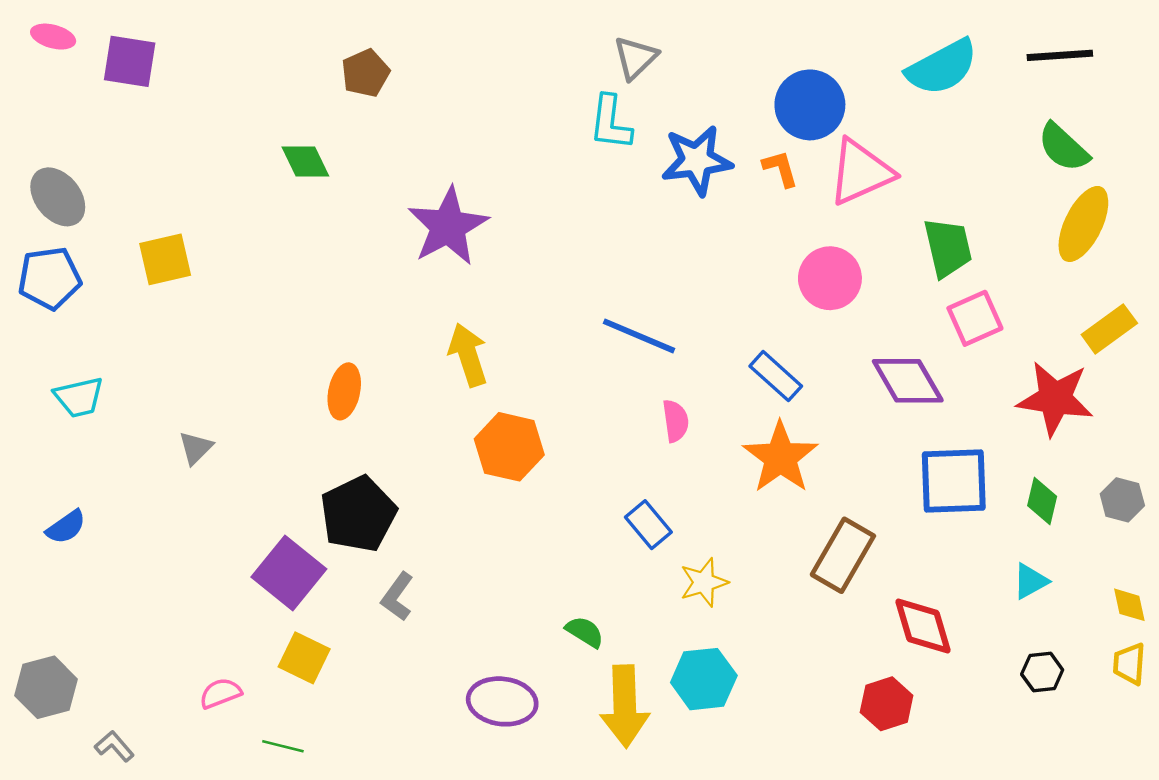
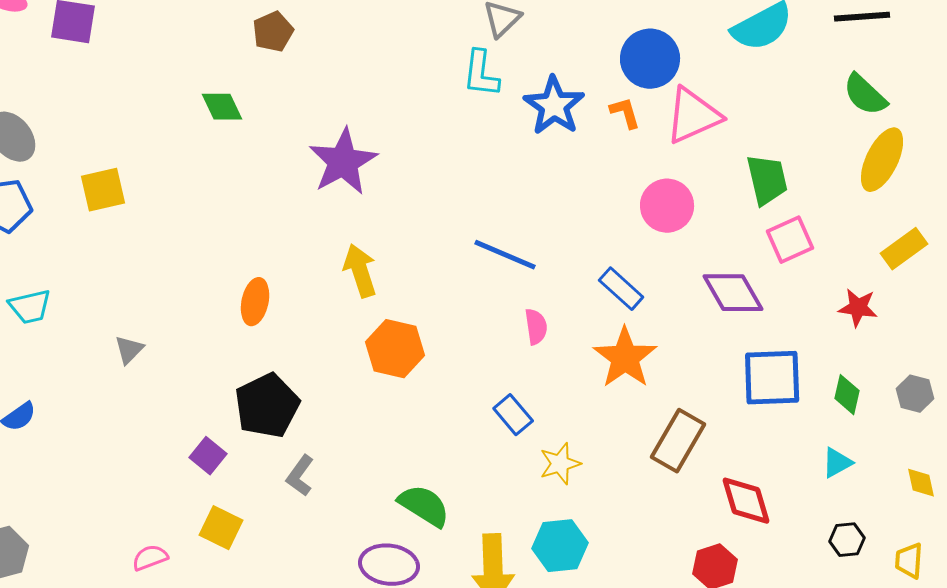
blue star: (697, 160) -> (554, 106), turned -30
red star: (1055, 398) -> (858, 308), size x0.6
purple square: (289, 573) -> (208, 456), size x0.6
green semicircle: (585, 632) -> (424, 506), moved, size x1.6
yellow trapezoid: (1129, 664) -> (909, 561), moved

